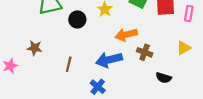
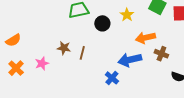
brown line: (69, 64) -> (82, 53), moved
blue cross: (98, 87) -> (112, 78), moved

